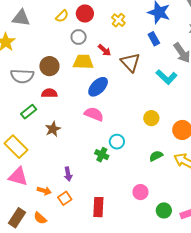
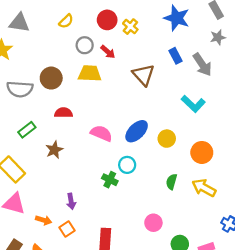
red circle: (85, 13) -> (107, 20), moved
blue rectangle: (154, 39) -> (175, 56), moved
red arrow: (105, 50) -> (108, 52), moved
cyan L-shape: (167, 77) -> (193, 104), moved
blue ellipse: (98, 87) -> (137, 131), moved
red semicircle: (49, 93) -> (64, 113), moved
green semicircle: (156, 156) -> (172, 182), turned -48

